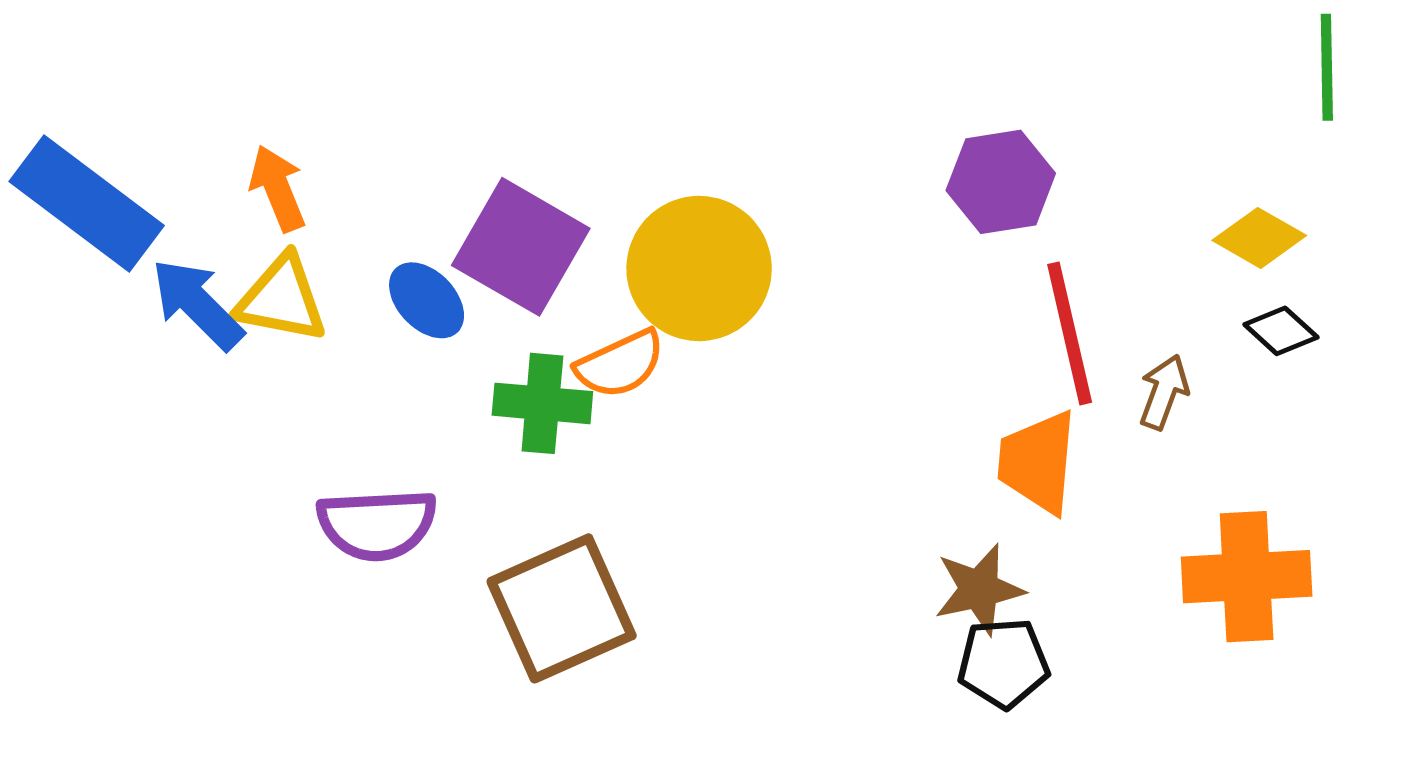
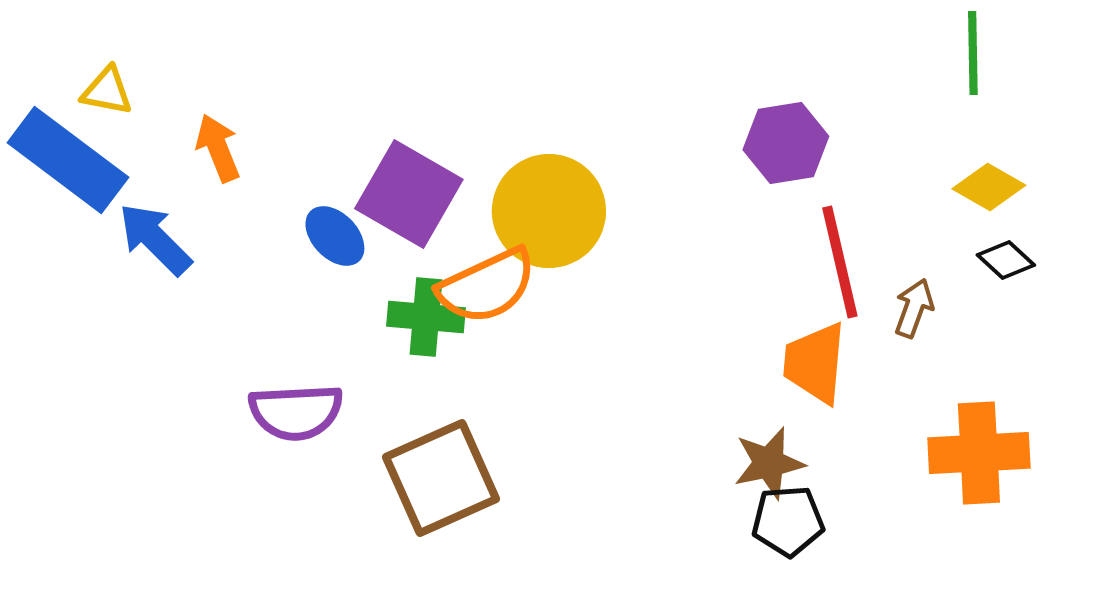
green line: (1327, 67) -> (973, 53), moved
yellow triangle: (281, 299) -> (107, 91), moved, size x0.7
orange semicircle: (620, 364) -> (487, 286), size x1.4

